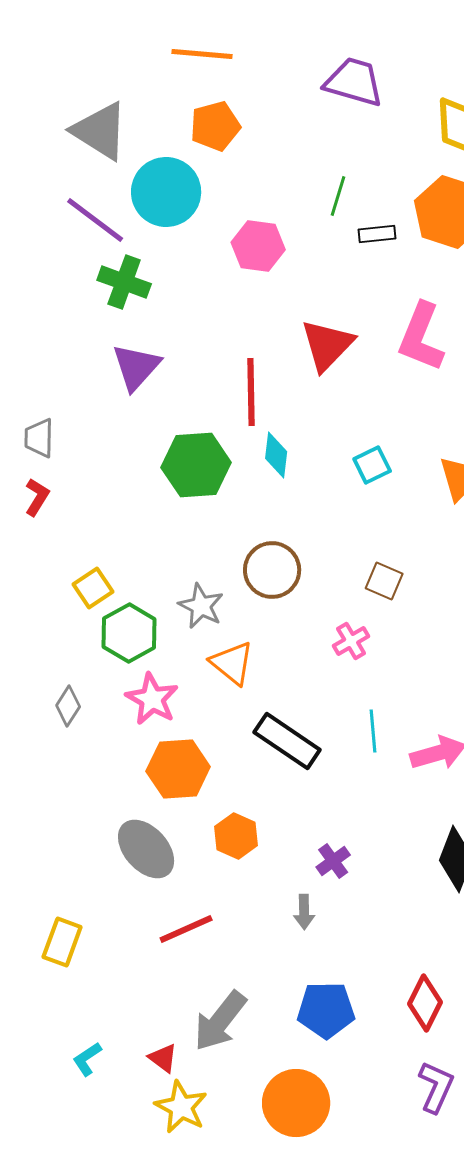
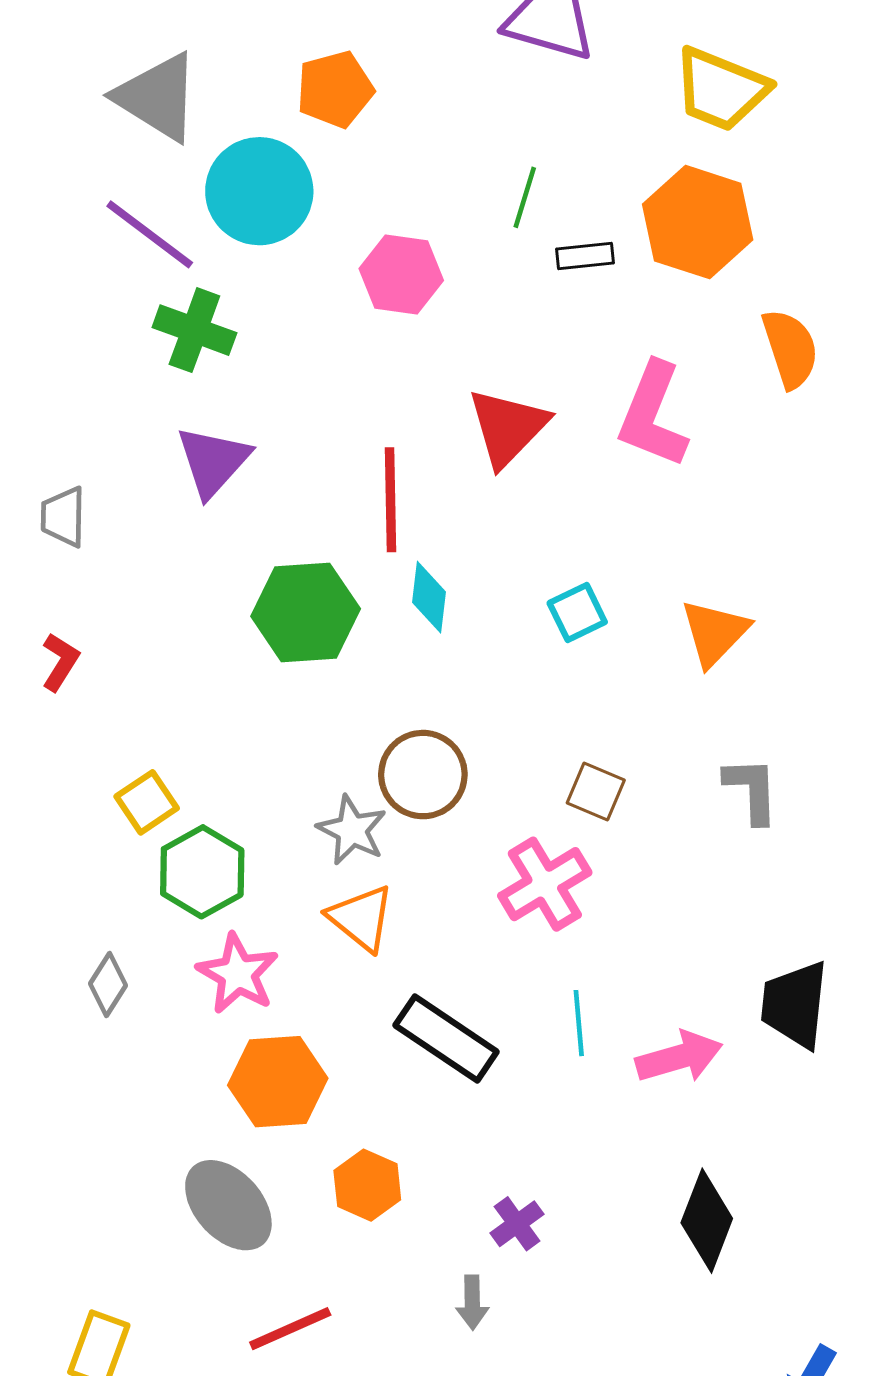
gray trapezoid: (39, 438) -> (63, 517), moved
gray star: (201, 606) -> (352, 830), moved
pink cross: (351, 641) -> (545, 884), size x1.6

